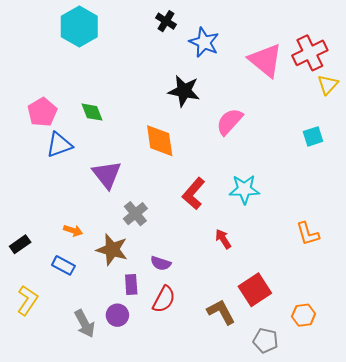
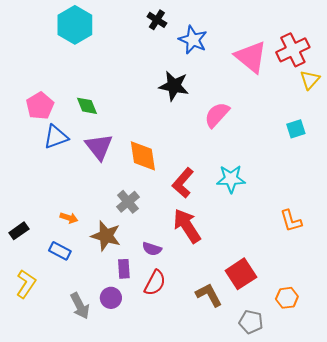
orange diamond: (160, 141) -> (143, 156), moved
purple triangle: (107, 174) -> (99, 147), moved
red arrow: (223, 239) -> (187, 226), moved, size x1.8

